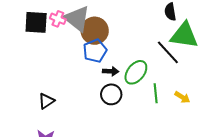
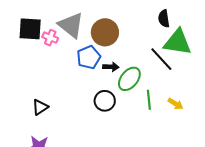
pink cross: (58, 19) -> (50, 38), moved
brown circle: (95, 31) -> (105, 32), moved
black arrow: (111, 71) -> (111, 67), moved

